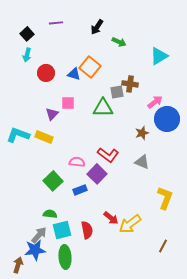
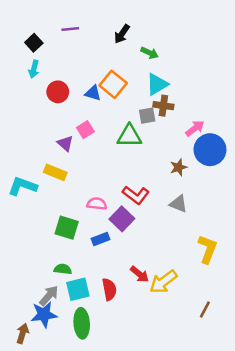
cyan triangle: (159, 56) -> (157, 84), moved
pink square: (68, 103) -> (85, 130), turned -32
purple triangle: (52, 114) -> (65, 143), turned -32
cyan L-shape: (18, 135) -> (23, 186), moved
green square: (53, 181) -> (67, 228), turned -30

